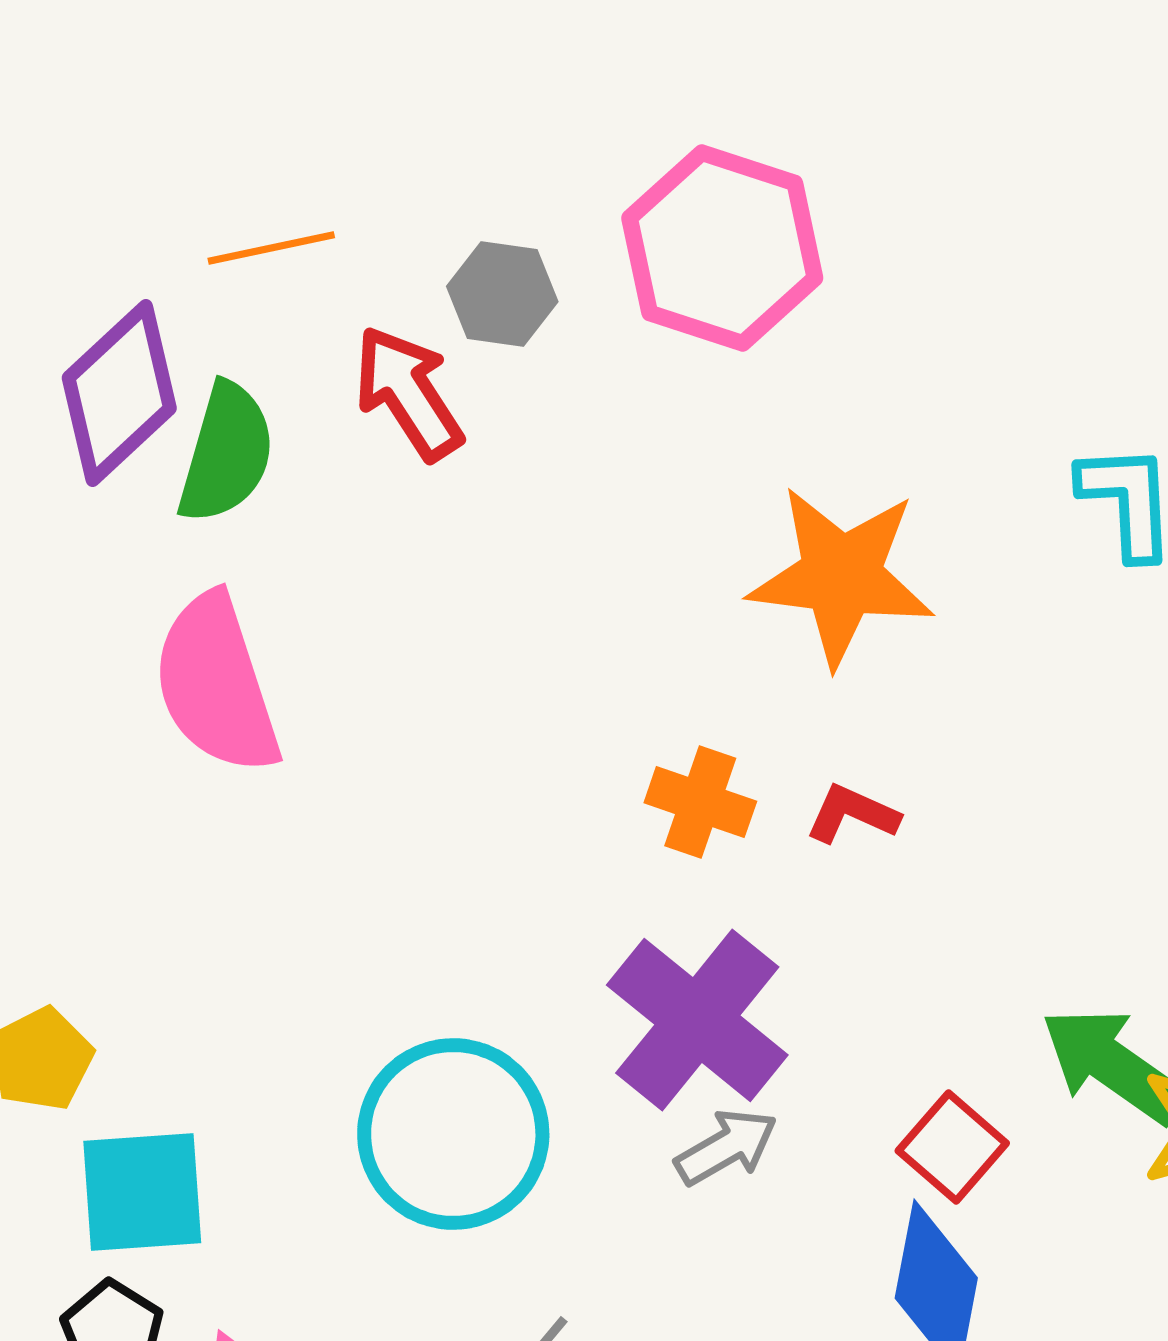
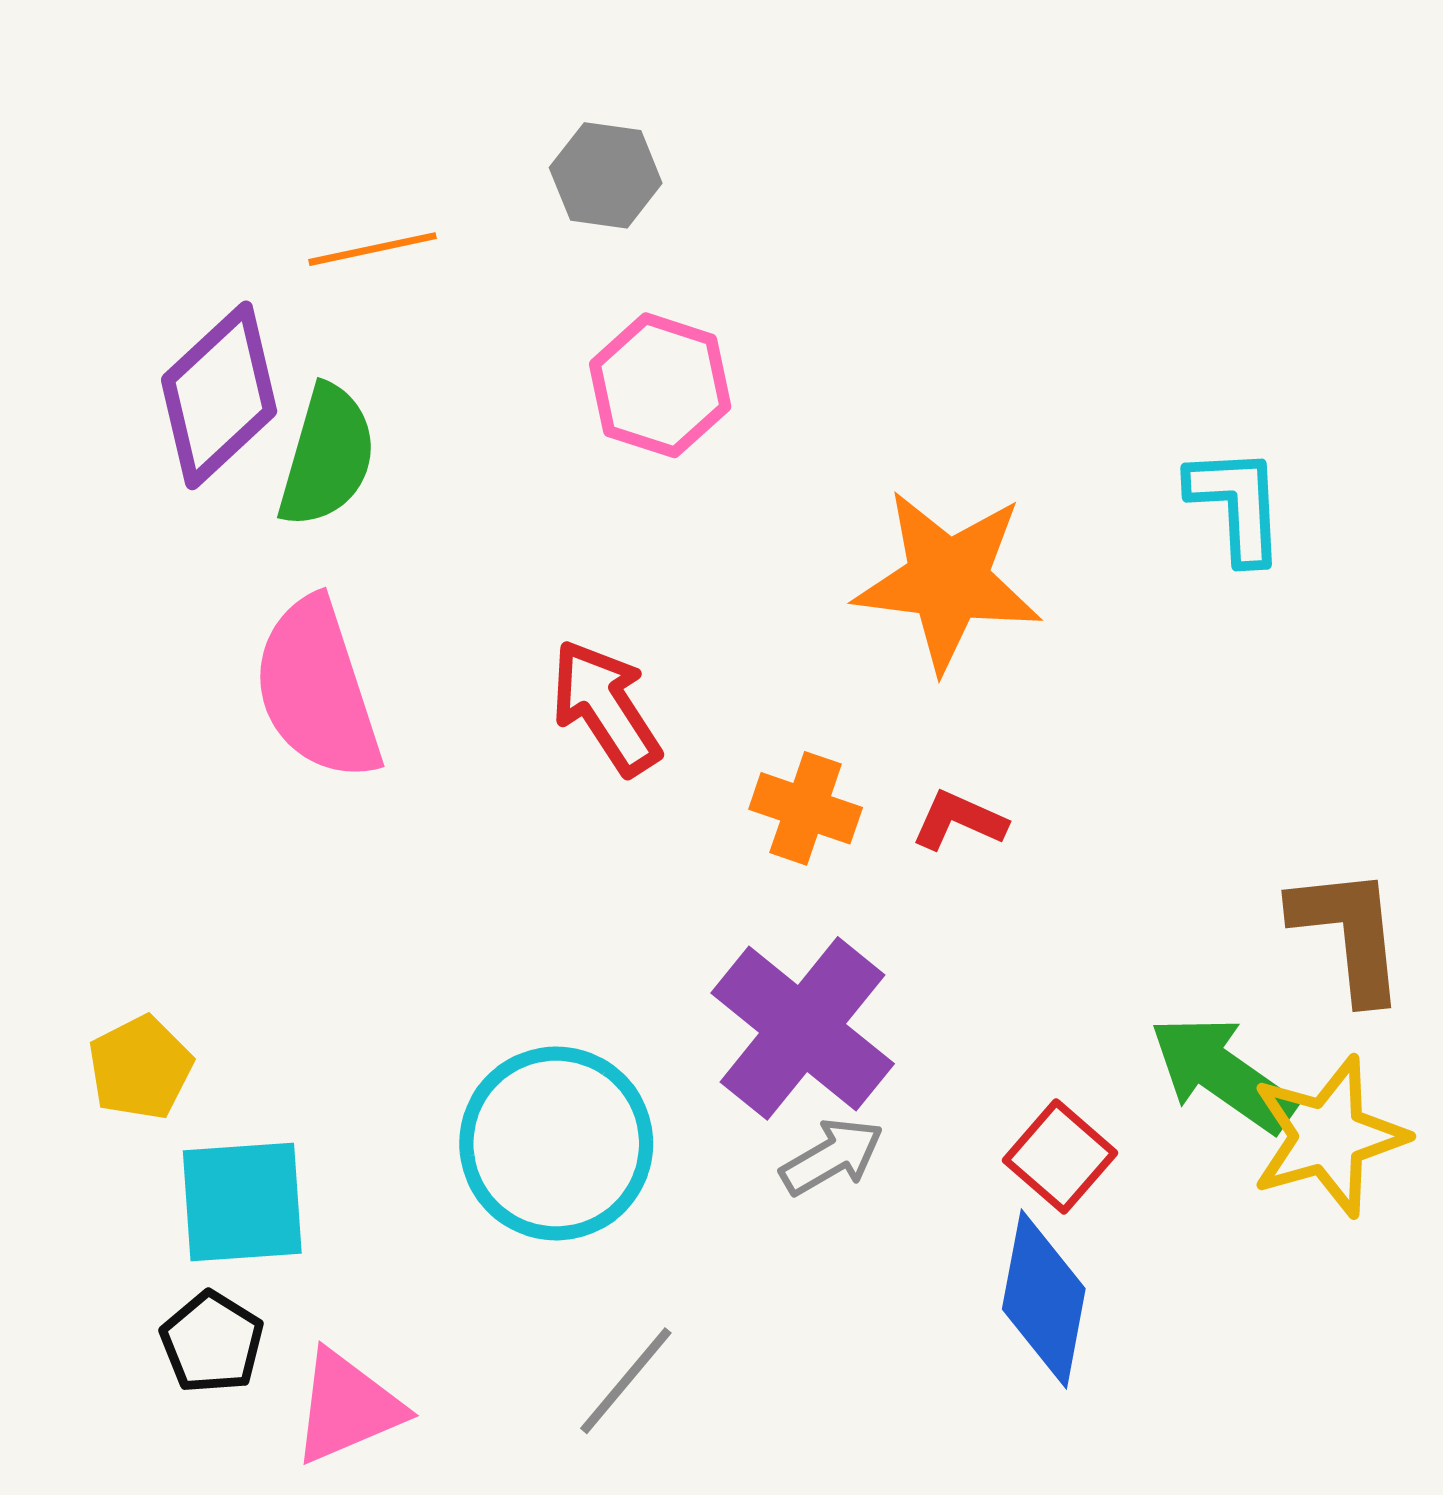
pink hexagon: (722, 248) -> (660, 385), moved, size x0.7
gray hexagon: (502, 294) -> (606, 175), moved
red arrow: (408, 393) -> (606, 707), moved

